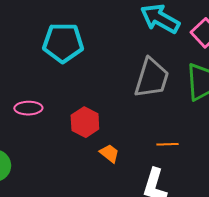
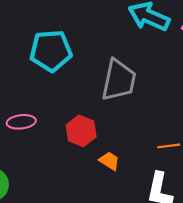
gray trapezoid: (152, 78) -> (119, 80), moved

